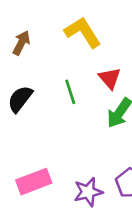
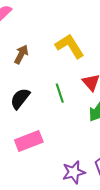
pink rectangle: (34, 182) -> (29, 141), moved

